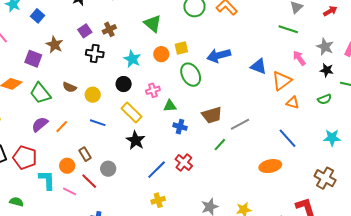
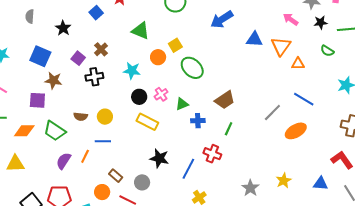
blue square: (37, 16) -> (40, 56), moved, size x1.5
blue arrow: (219, 55) -> (222, 19), moved
black circle: (124, 84) -> (139, 97), moved
green semicircle: (324, 99) -> (327, 51), turned 72
blue line: (98, 123) -> (103, 141), moved
gray line: (240, 124) -> (272, 112), moved
black star: (136, 140) -> (159, 158), moved
green line: (220, 145) -> (229, 129), moved

